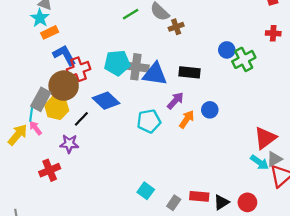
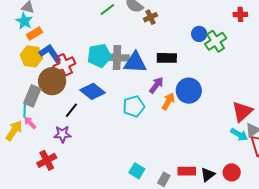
yellow hexagon: (57, 108) -> (31, 56), moved
blue circle: (210, 110) -> (189, 91), size x1.6

